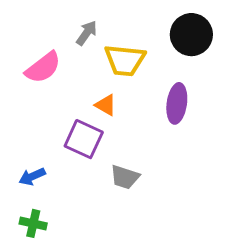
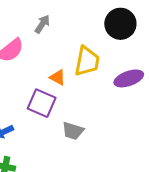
yellow trapezoid: (125, 60) -> (87, 61), moved, turned -84
purple ellipse: (177, 103) -> (129, 78), moved, turned 64

